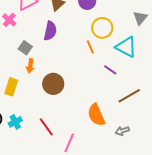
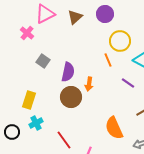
purple semicircle: (50, 31) -> (68, 72), moved
orange arrow: (30, 66) -> (89, 84), moved
cyan cross: (15, 122) -> (36, 123), moved

